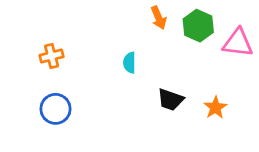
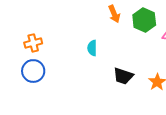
blue circle: (56, 109) -> (33, 71), moved

